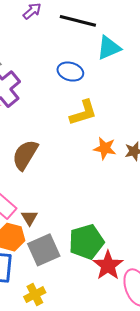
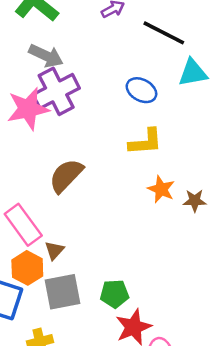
green pentagon: (86, 242) -> (114, 294), size x0.7

